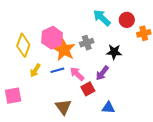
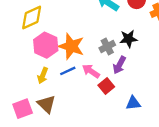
pink hexagon: (52, 38) -> (46, 45), moved
gray cross: (87, 43) -> (107, 46), moved
yellow diamond: (23, 45) -> (32, 17), moved, turned 55
brown triangle: (63, 107) -> (46, 104), moved

